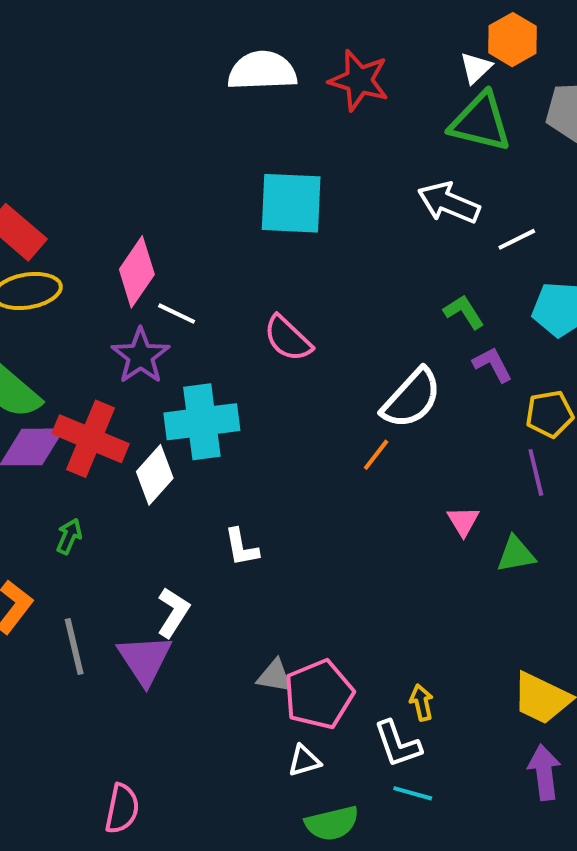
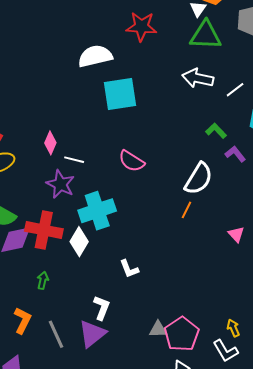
white semicircle: (262, 71) -> (95, 56), moved
pink diamond: (137, 272) -> (50, 143), size x0.7
purple triangle: (145, 659) -> (92, 334), turned 36

